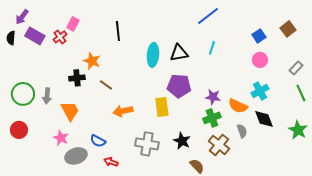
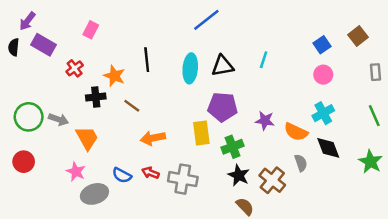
blue line: (208, 16) -> (206, 20), moved
black line: (118, 31) -> (147, 60), moved
red cross: (60, 37) -> (75, 68), moved
gray rectangle: (296, 68) -> (375, 72), moved, turned -48
gray arrow: (47, 96) -> (58, 119), turned -77
green cross: (212, 118) -> (232, 147), moved
black star: (182, 141) -> (239, 175), moved
red arrow: (111, 162) -> (150, 173), moved

